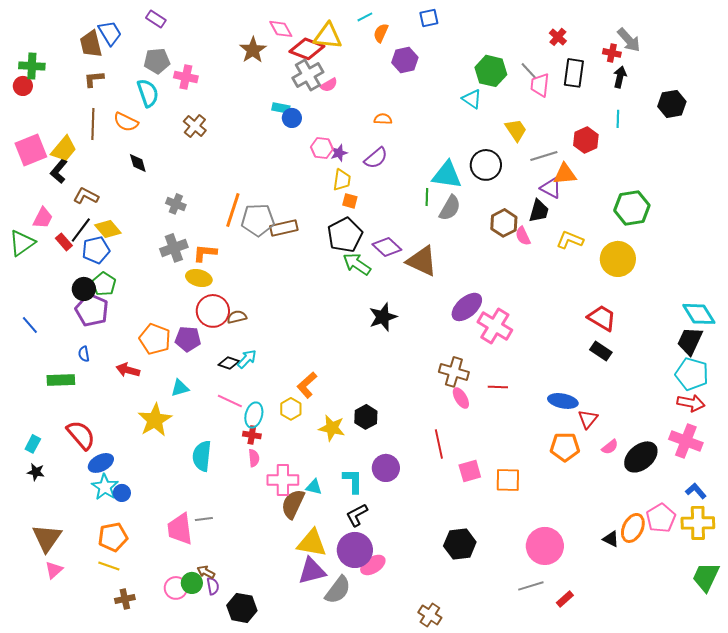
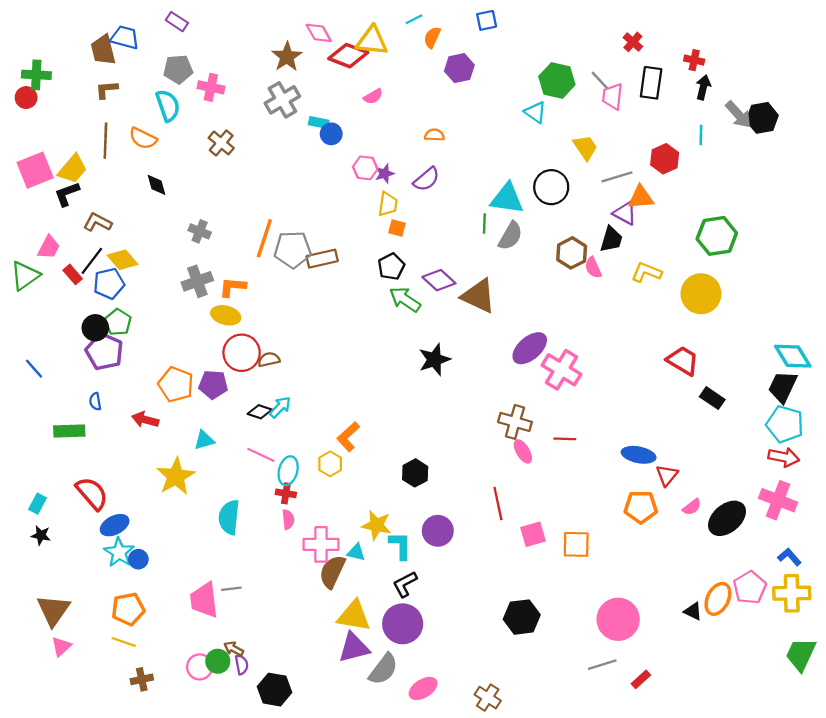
blue trapezoid: (110, 33) -> (125, 37), turned -44
gray arrow: (629, 40) -> (738, 115), moved
gray cross: (308, 75) -> (282, 100), moved
black L-shape: (59, 171) -> (67, 194), turned 30
black pentagon: (345, 235) -> (391, 267), size x0.7
black rectangle: (601, 351) -> (712, 398), moved
yellow star: (332, 428) -> (377, 525), moved
pink ellipse: (373, 565) -> (423, 688), moved

